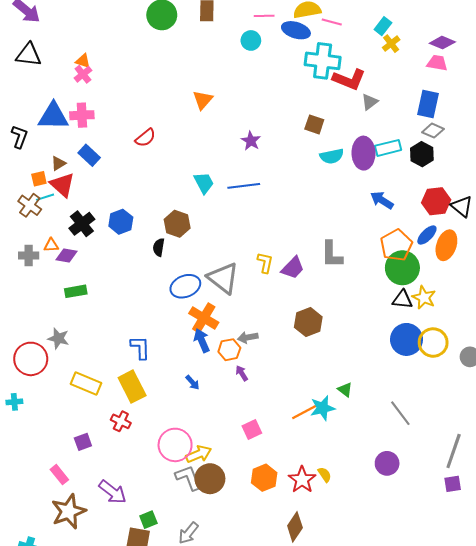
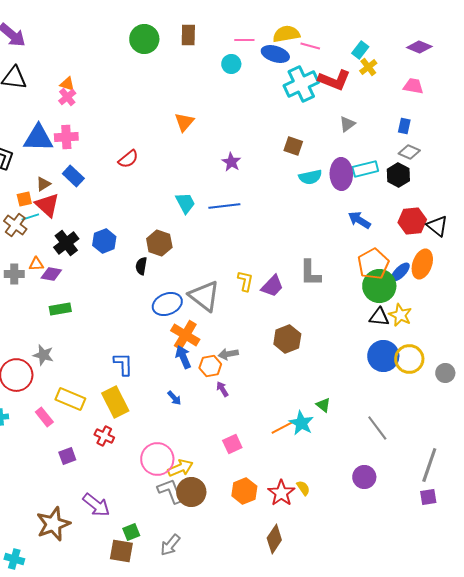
purple diamond: (442, 43) -> (419, 47), moved
cyan cross: (323, 61) -> (301, 84), turned -32
red L-shape: (349, 79) -> (334, 80), moved
blue rectangle: (428, 104) -> (404, 126), size x0.6
blue ellipse: (427, 235) -> (400, 272), moved
cyan star: (323, 408) -> (301, 423), turned -30
pink rectangle: (59, 475) -> (44, 417), moved

